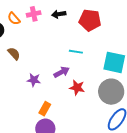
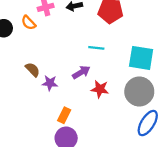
orange semicircle: (14, 19) -> (29, 23), moved
brown semicircle: (14, 54) -> (33, 70), moved

